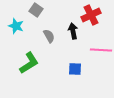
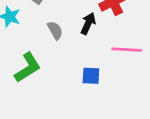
black arrow: (73, 31) -> (88, 23), turned 35

